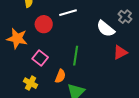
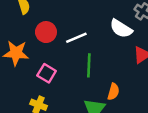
white line: (68, 13) -> (76, 38), moved
orange semicircle: (60, 76) -> (113, 92), moved

